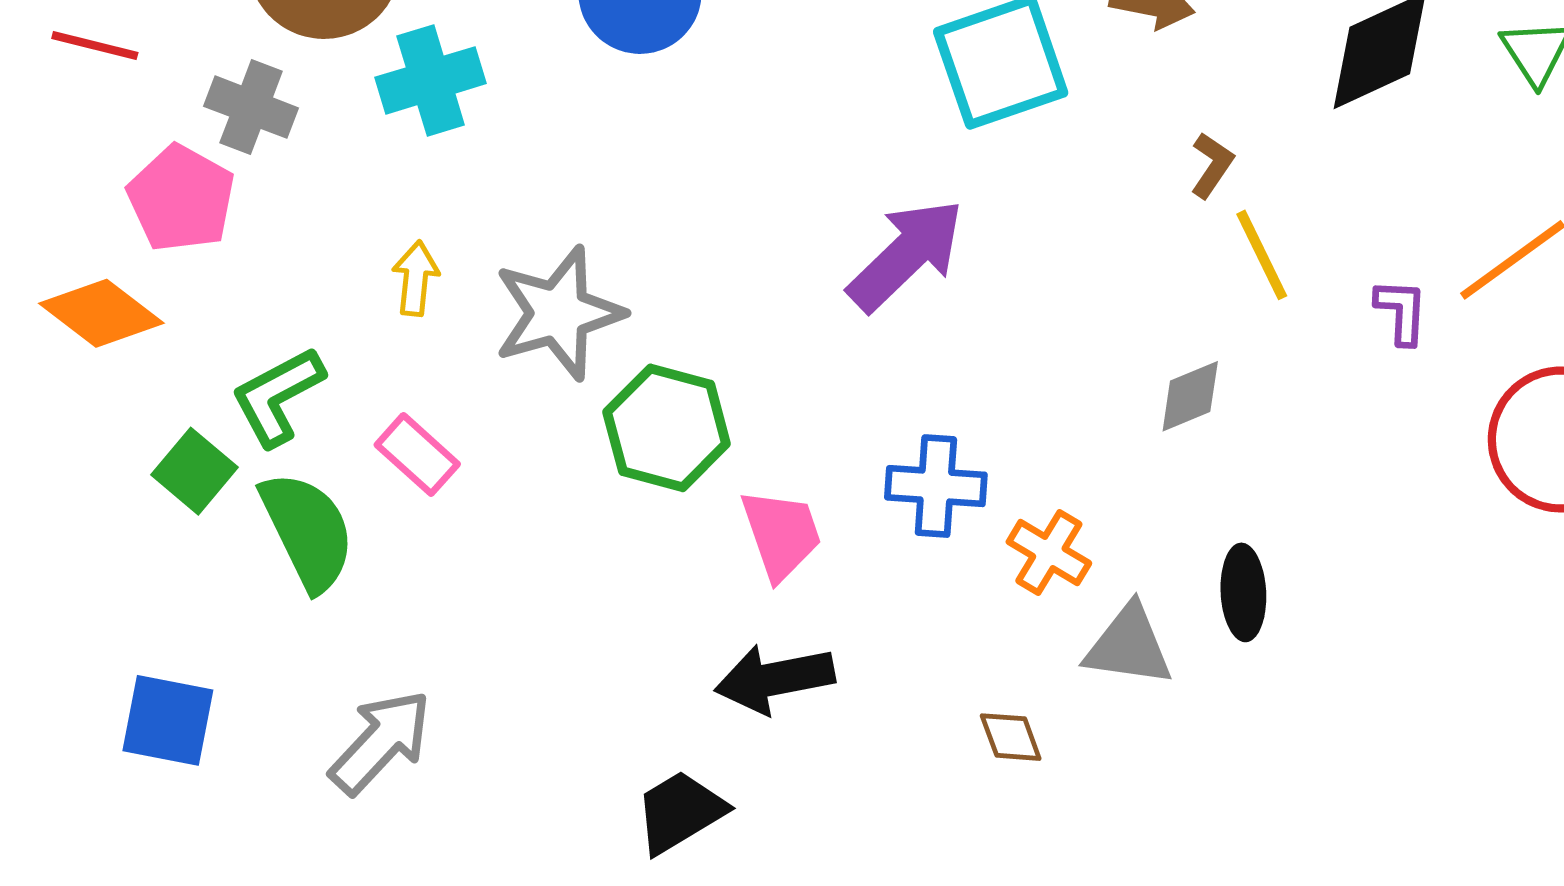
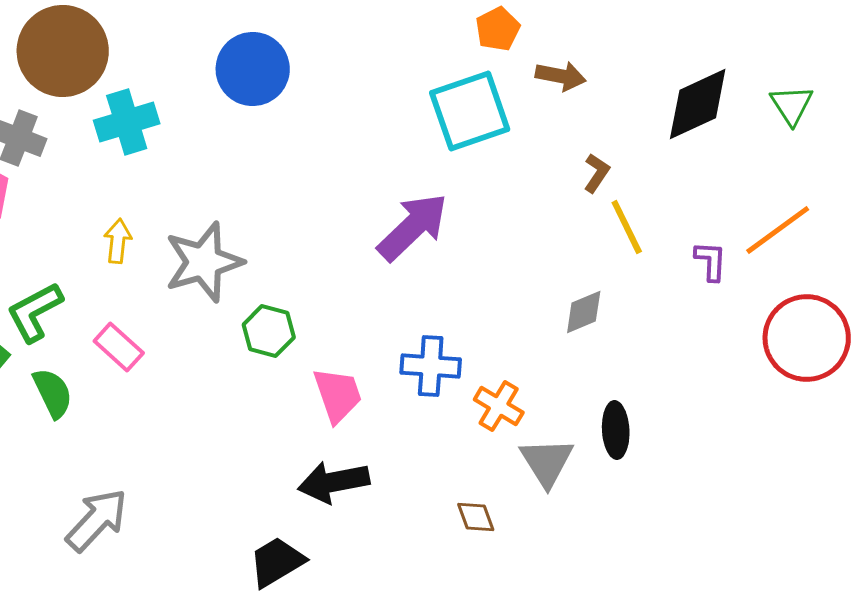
green hexagon: (667, 428) -> (269, 331), size x0.7
green semicircle: (308, 531) -> (53, 393), size x0.7
gray triangle: (1129, 646) -> (547, 462), turned 50

